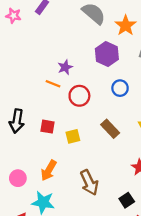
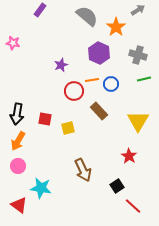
pink star: (13, 16) -> (13, 43), moved
orange line: (53, 84) -> (92, 80), moved, turned -32
brown rectangle: (110, 129) -> (99, 111), moved
orange arrow: (49, 170) -> (18, 141), moved

